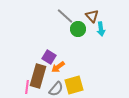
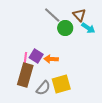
cyan arrow: (101, 29) -> (88, 28), turned -48
orange arrow: (58, 67) -> (51, 59), moved, turned 40
pink line: (27, 87) -> (25, 59), moved

